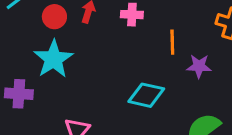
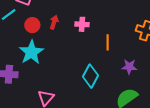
purple star: (199, 66) -> (129, 67), moved
cyan diamond: (146, 95) -> (91, 76), turned -75

